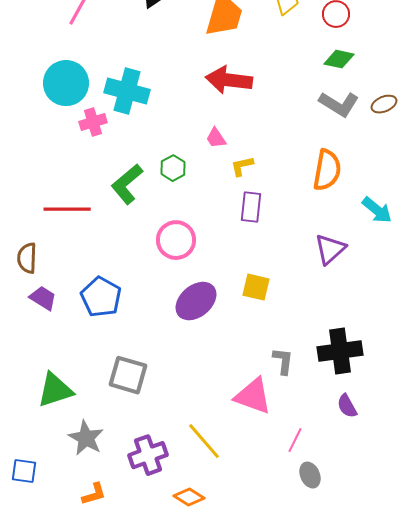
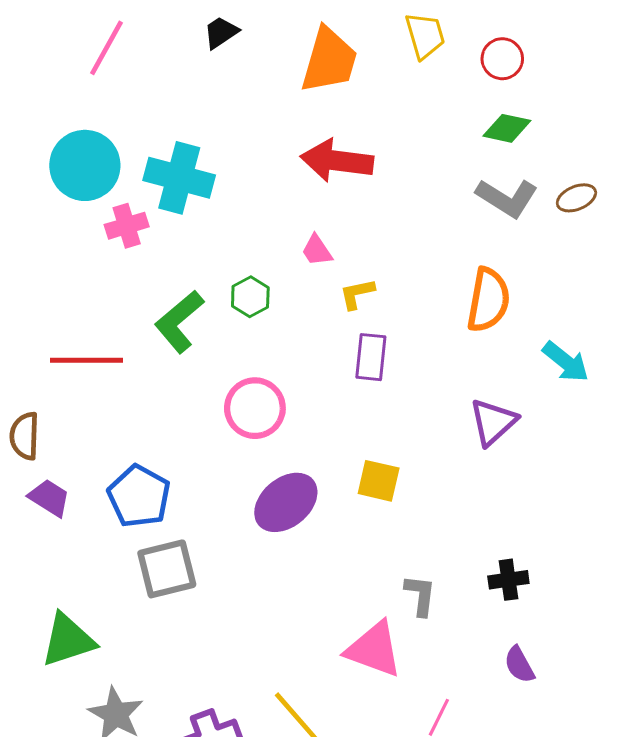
black cross: (340, 351) -> (508, 580), size x0.6
gray square: (128, 375) -> (167, 569), moved, turned -30

